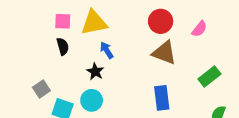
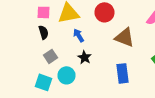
red circle: (161, 21) -> (104, 12), moved
black star: (95, 71) -> (84, 57), moved
gray square: (41, 89) -> (50, 56), moved

